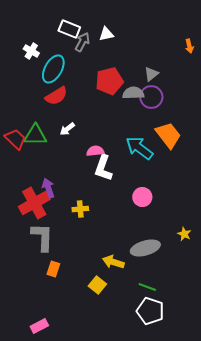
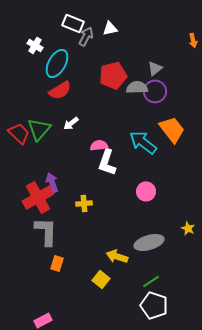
green triangle: (35, 135) -> (39, 129), turned -50
green line: (147, 287) -> (151, 281), turned -54

